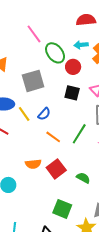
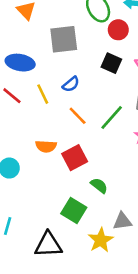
yellow line: (24, 114) -> (43, 94), moved
green semicircle: (83, 178) -> (99, 186), moved

